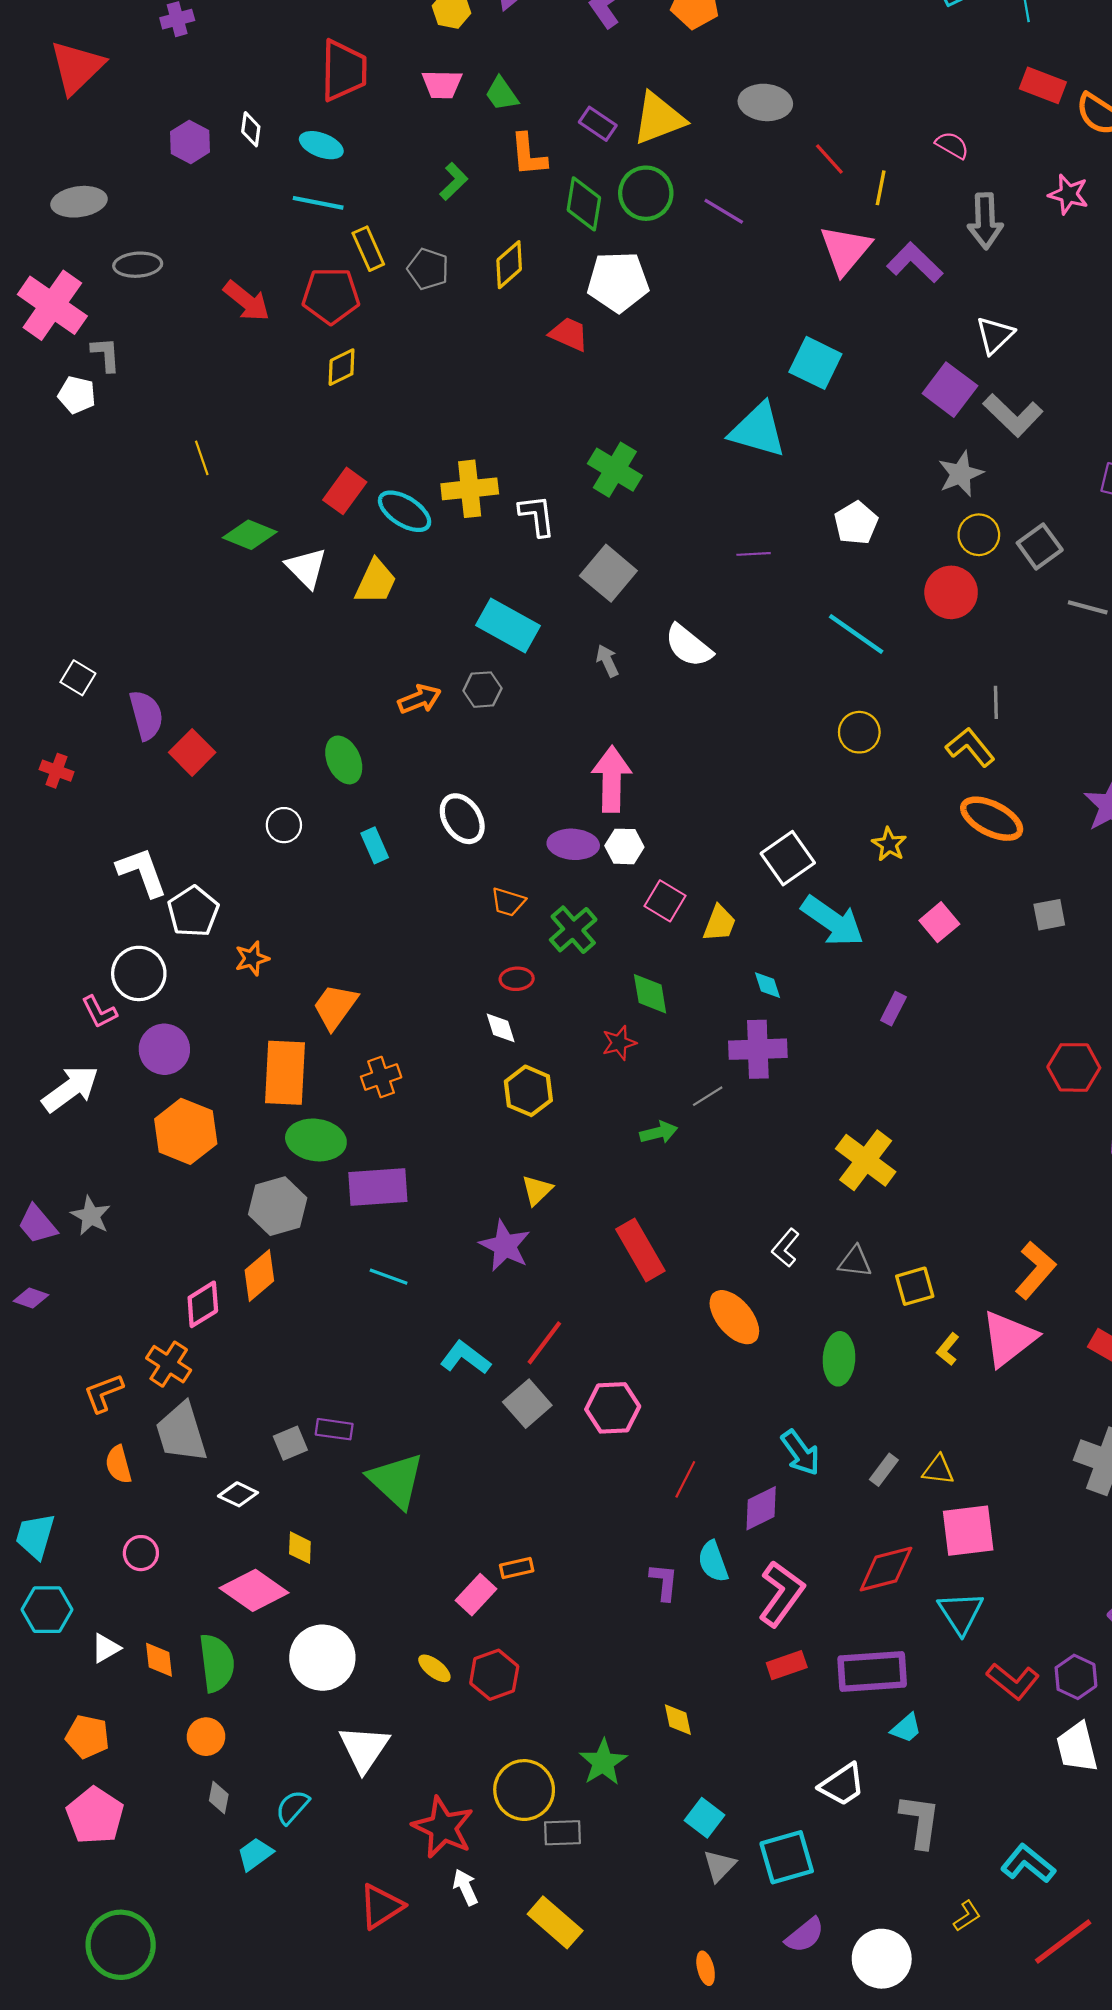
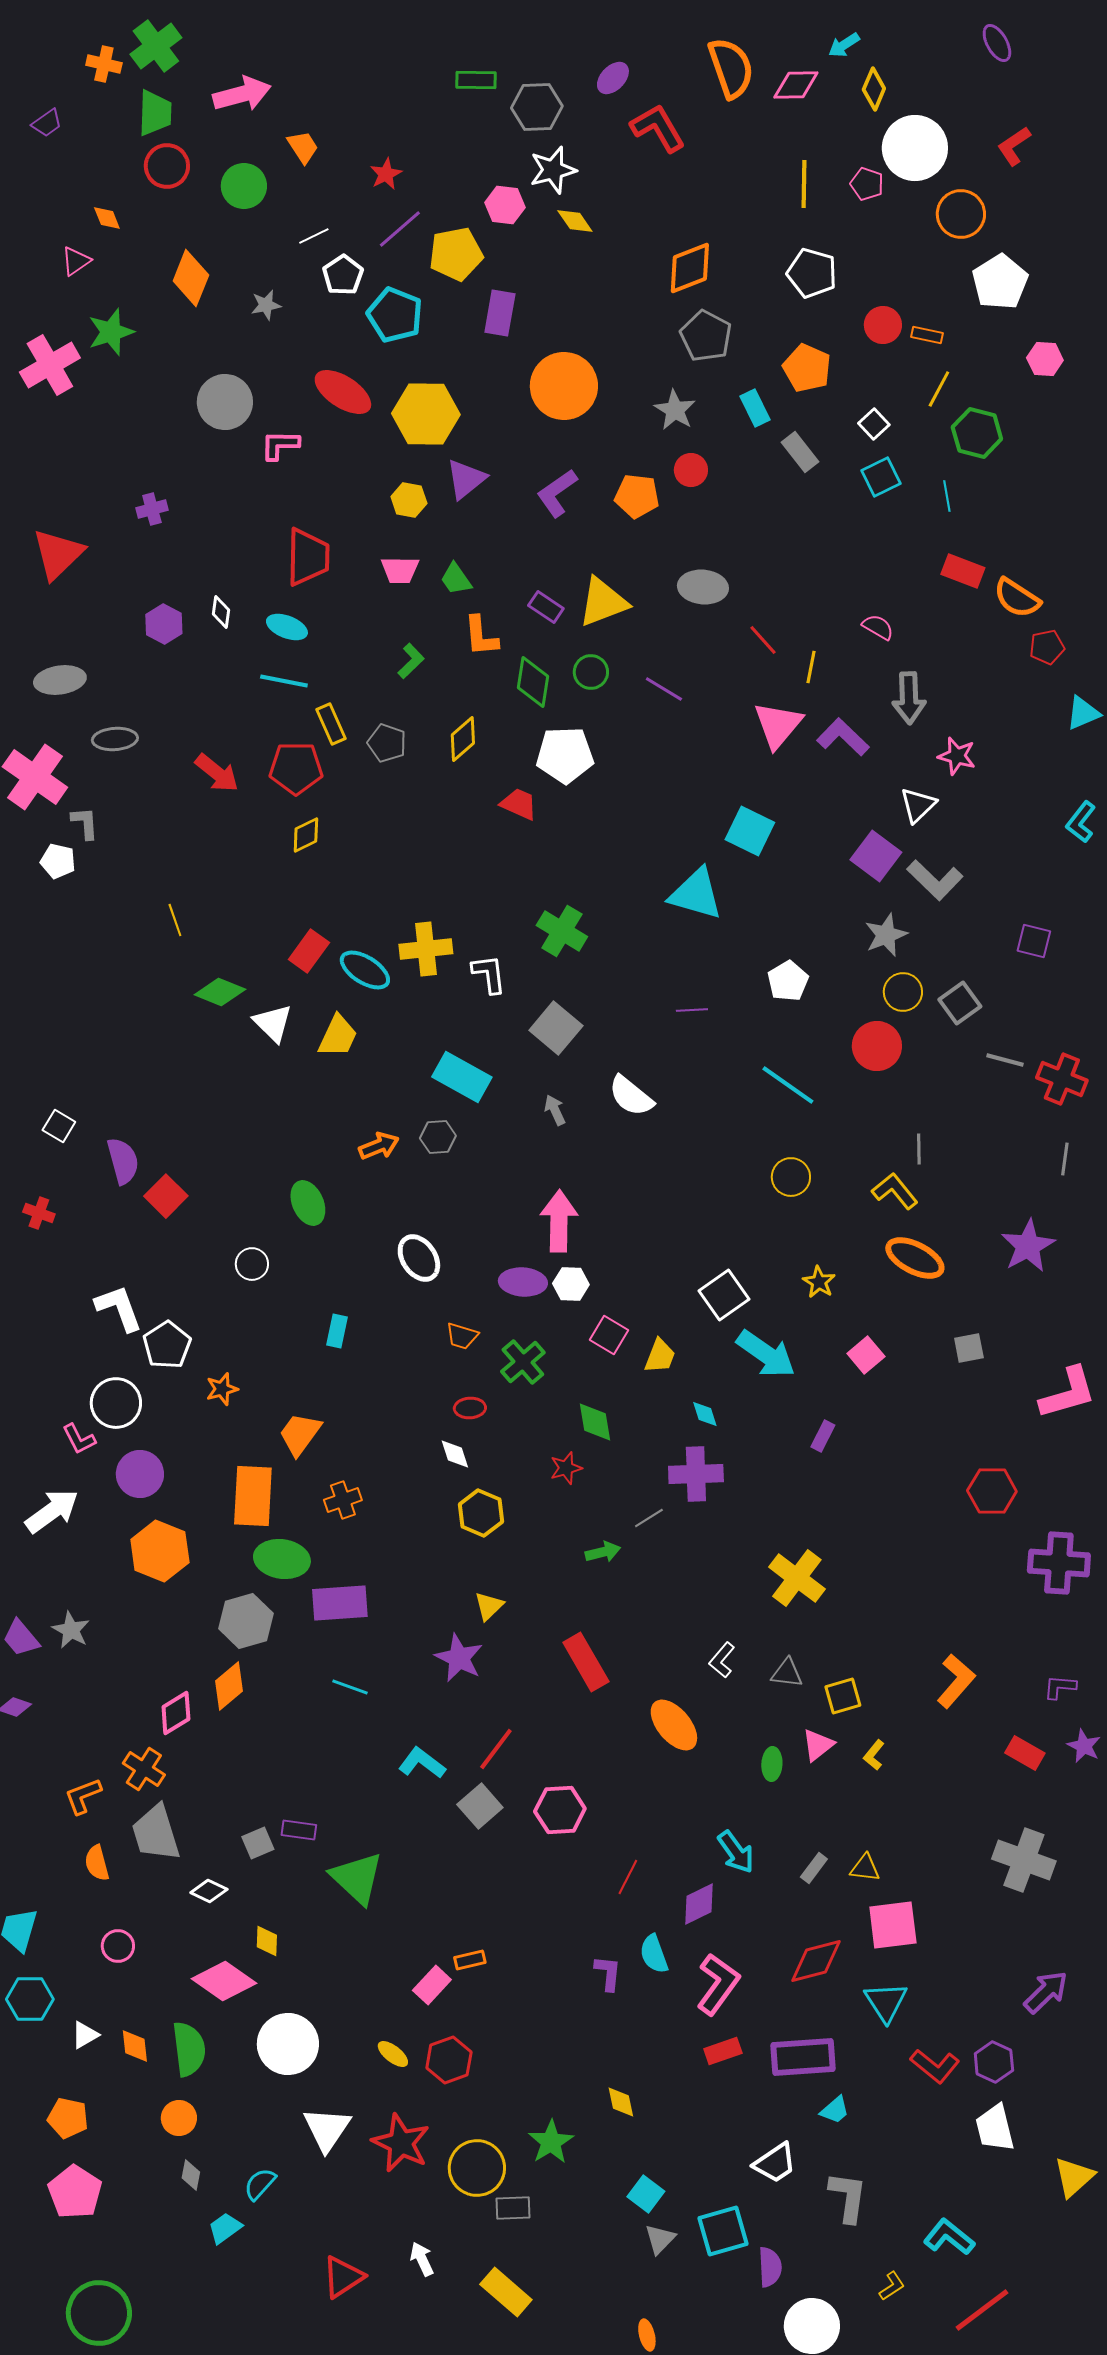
green circle: (646, 193) -> (591, 672), size x0.7
pink star: (1068, 194) -> (957, 756), moved
cyan rectangle: (375, 845) -> (337, 1331), moved, turned 36
pink triangle: (1009, 1338) -> (818, 1745), moved, size x0.6
green ellipse: (839, 1359) -> (772, 1764), size x0.7
red star: (443, 1827) -> (401, 2143), moved
purple semicircle: (805, 1935) -> (770, 2267), moved, turned -54

